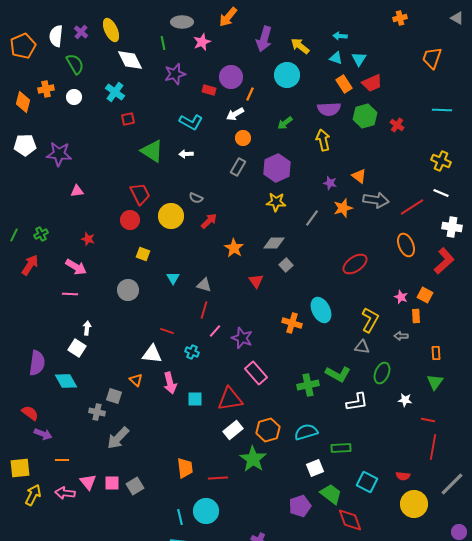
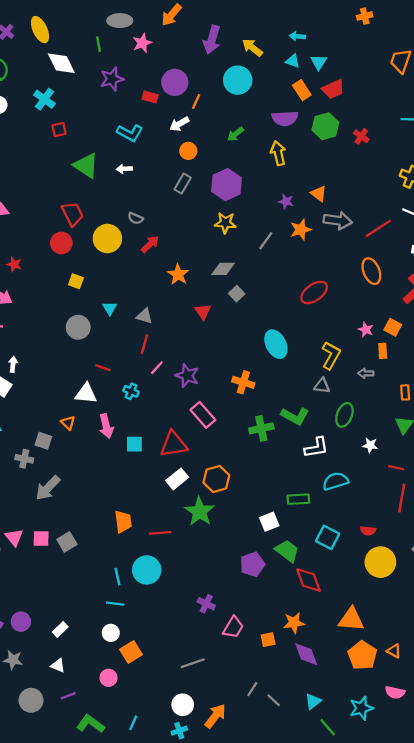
gray circle: (128, 290) -> (78, 327), moved
orange cross: (292, 323) -> (243, 382), moved
cyan semicircle: (306, 432) -> (335, 481), moved

